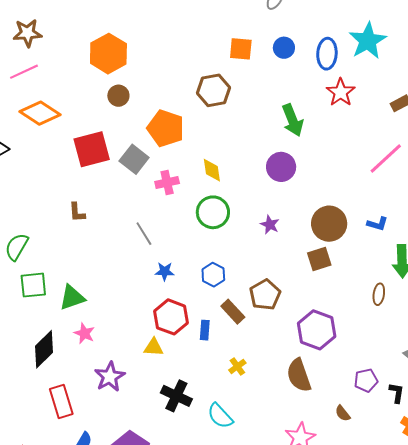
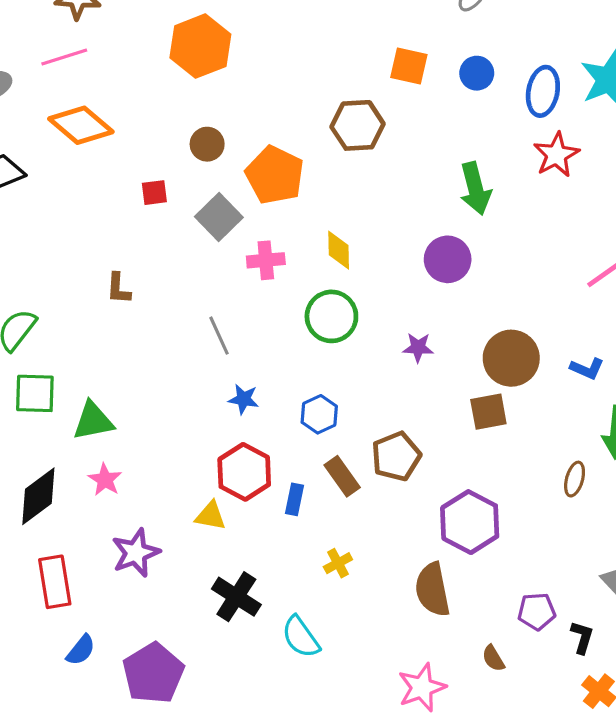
brown circle: (118, 96) -> (207, 144), moved
red square: (92, 149) -> (154, 193), size x0.5
purple star: (270, 225) -> (418, 348), turned -30

